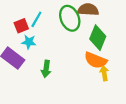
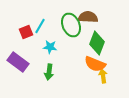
cyan star: (29, 42) -> (50, 47), moved

